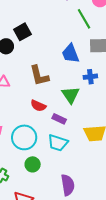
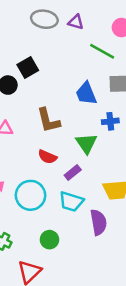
green line: (84, 19) -> (102, 51), turned -30
purple rectangle: (59, 119) -> (73, 173), turned -64
green circle: (33, 164) -> (49, 240), moved
purple semicircle: (68, 185) -> (98, 222), moved

